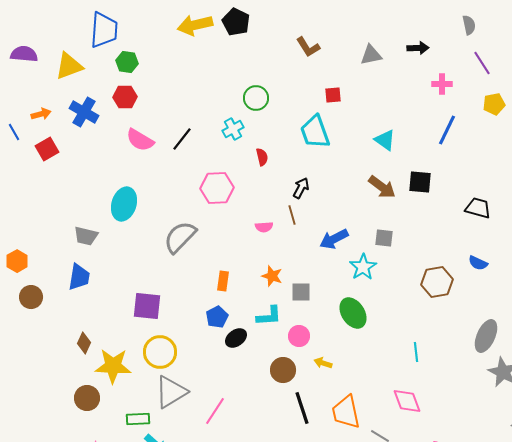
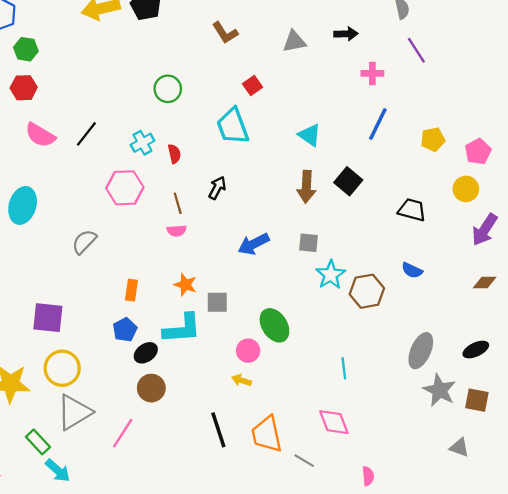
red square: (333, 95) -> (252, 86), turned -30
yellow pentagon: (494, 104) -> (433, 139), moved
cyan cross: (233, 129) -> (142, 143), moved
black square: (420, 182) -> (348, 181), turned 35
brown arrow: (382, 187) -> (306, 187), turned 56
brown line: (292, 215) -> (178, 203), moved
gray semicircle: (180, 237) -> (84, 242), size x0.7
cyan star: (363, 267) -> (331, 275), moved
cyan L-shape: (269, 316) -> (182, 329), size x1.4
pink circle: (299, 336) -> (248, 351), moved
brown circle: (283, 370) -> (151, 388), moved
green rectangle: (138, 419) -> (38, 442), turned 50

